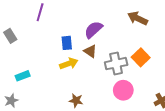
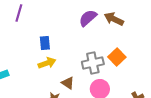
purple semicircle: (93, 30) -> (88, 18), moved
brown triangle: (90, 51) -> (68, 83), moved

